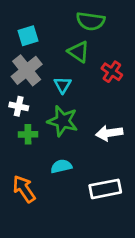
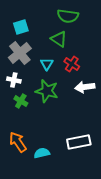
red cross: (112, 72) -> (72, 64), moved
white arrow: (109, 133) -> (85, 87), moved
green cross: (28, 134) -> (21, 101), turned 32
cyan semicircle: (61, 166) -> (42, 153), moved

